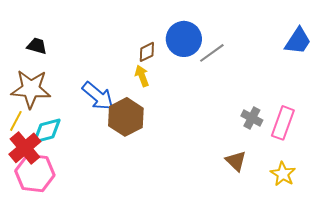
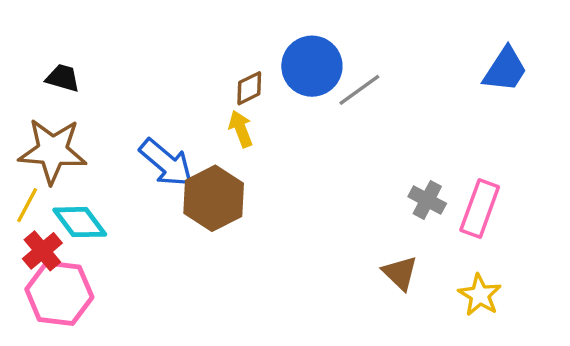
cyan diamond: (47, 131) -> (80, 222), turned 68
red cross: (25, 148) -> (42, 251), size x0.7

